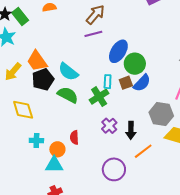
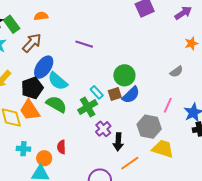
brown arrow: (95, 15) -> (32, 43), moved
purple line: (93, 34) -> (84, 44), turned 30
blue ellipse: (118, 51) -> (44, 67), moved
orange trapezoid: (37, 61) -> (30, 110), moved
cyan rectangle: (108, 82) -> (97, 92), turned -48
purple cross: (109, 126) -> (103, 129), moved

